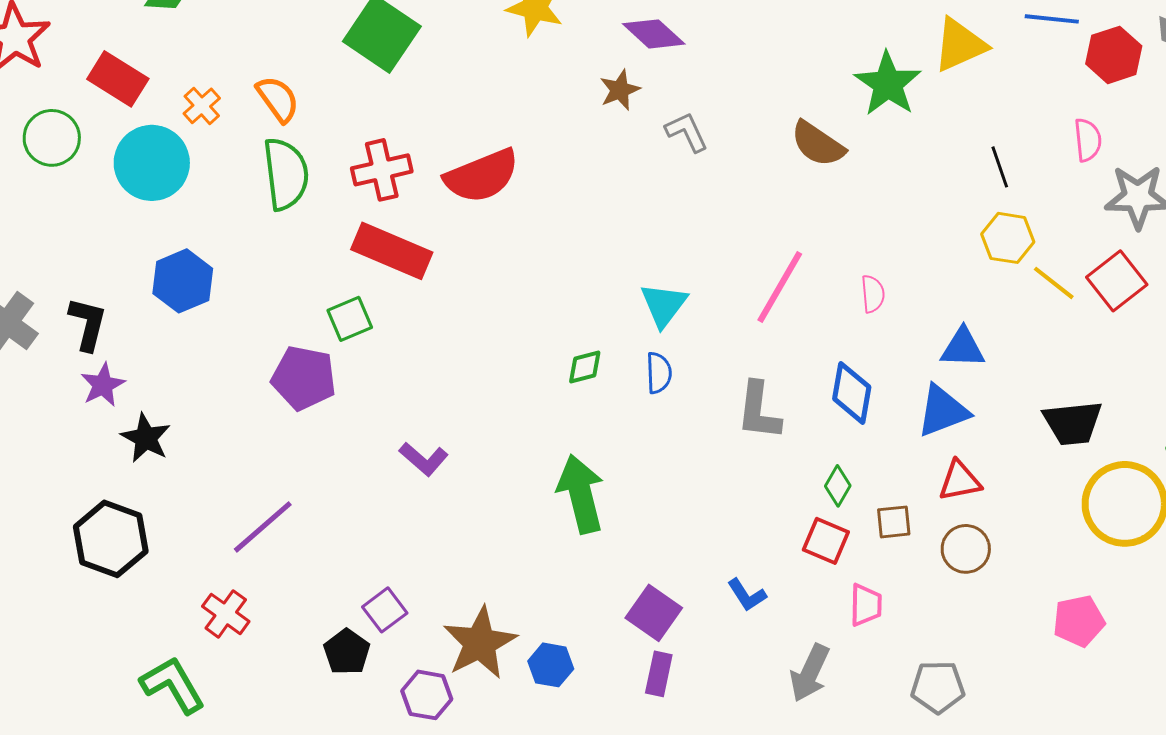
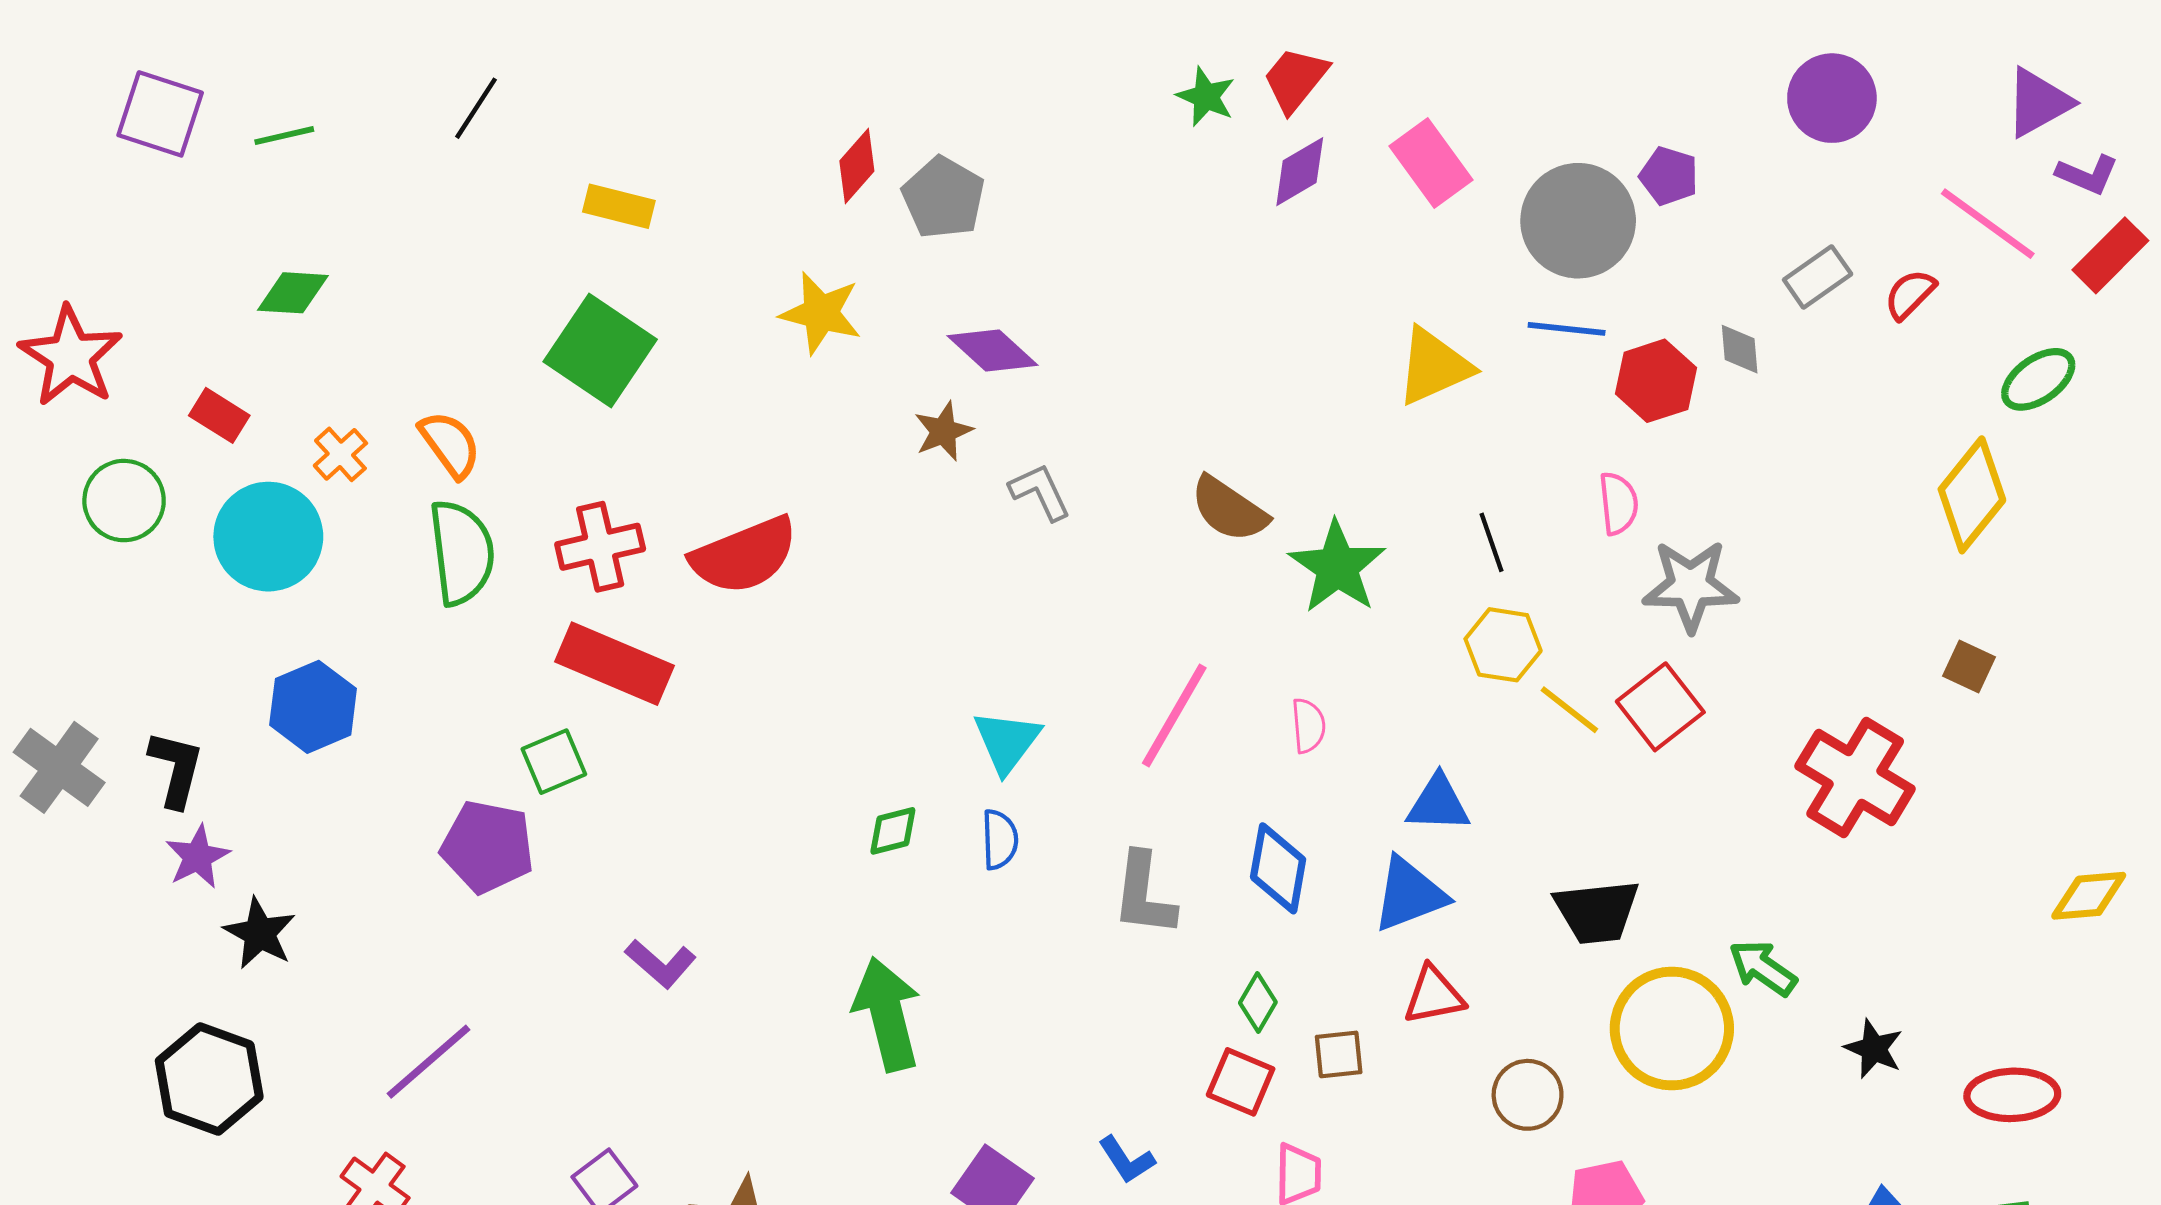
red rectangle: (118, 79) -> (219, 415), size x0.7
green star: (888, 84) -> (1337, 567), moved
brown circle: (966, 549) -> (1528, 1095), moved

